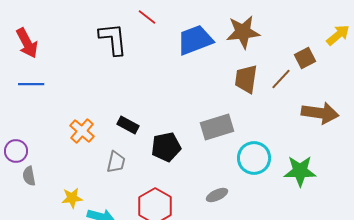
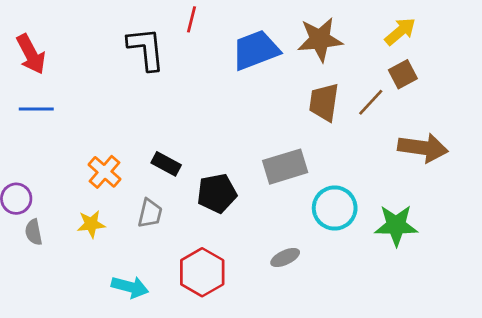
red line: (147, 17) -> (191, 19), turned 66
yellow arrow: (338, 35) -> (400, 31), moved
yellow star: (72, 198) -> (91, 224), moved

